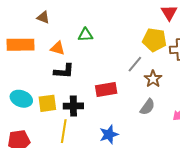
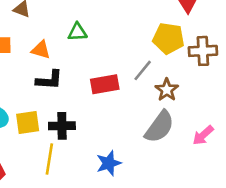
red rectangle: (106, 90) -> (105, 84), moved
gray semicircle: (147, 107) -> (159, 127), size x1.5

